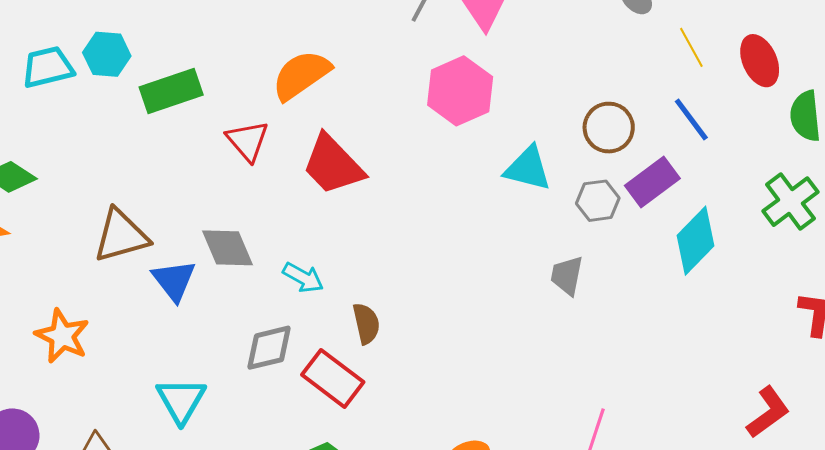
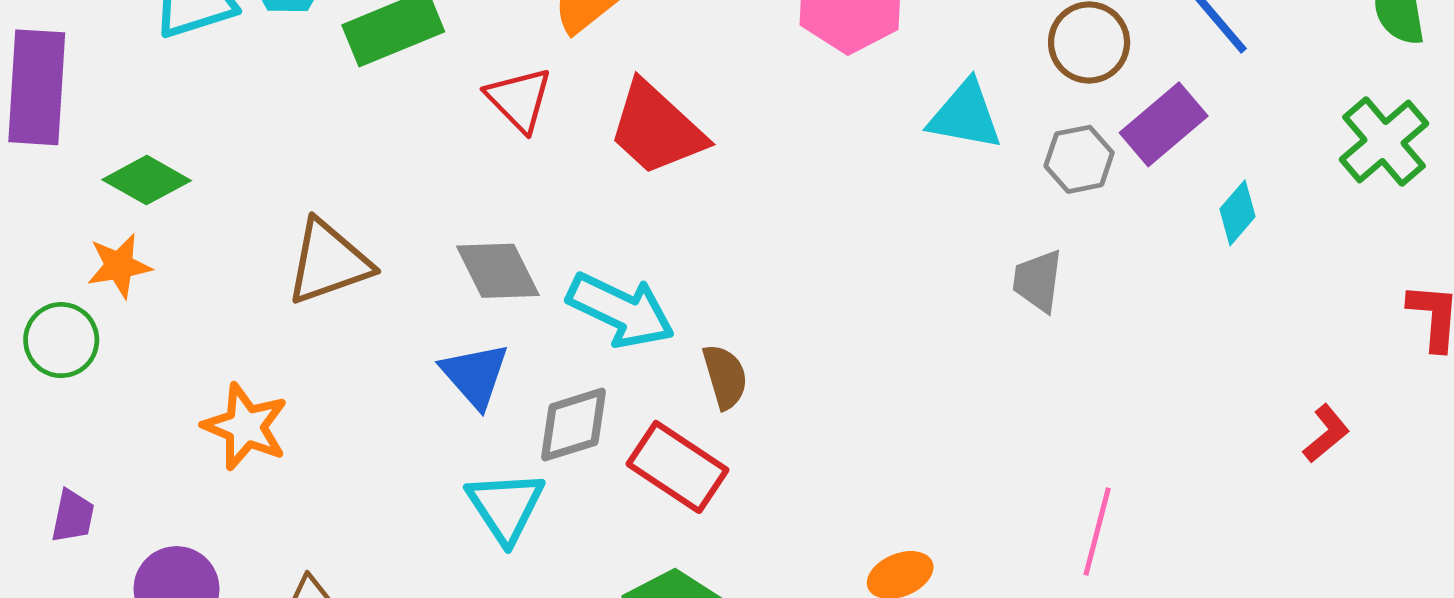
cyan diamond: (695, 241) -> (1238, 213), size x0.6
cyan arrow: (303, 278) -> (621, 310), size x1.6
blue triangle: (174, 280) -> (475, 375), moved
cyan triangle: (181, 400) -> (506, 507), moved
red L-shape: (768, 412) -> (1326, 434), moved, size x0.7

